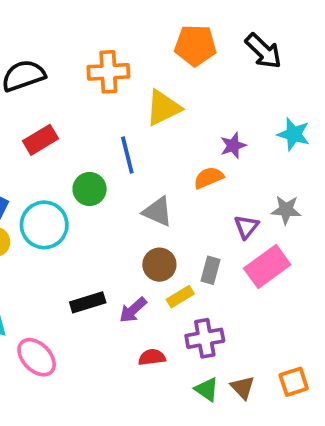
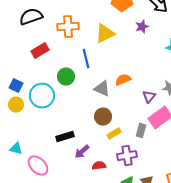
orange cross: (108, 72) -> (68, 27), moved
purple star: (233, 146) -> (142, 27), moved
orange semicircle: (209, 178) -> (123, 80), moved
gray rectangle: (210, 270) -> (141, 131), moved
purple arrow: (133, 310) -> (82, 152), moved

